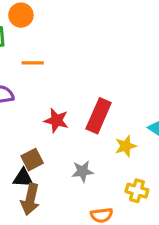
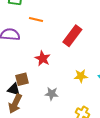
red rectangle: (99, 116) -> (72, 36), moved
yellow star: (126, 146) -> (81, 76), moved

